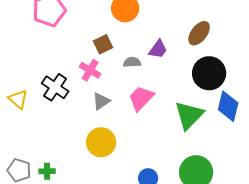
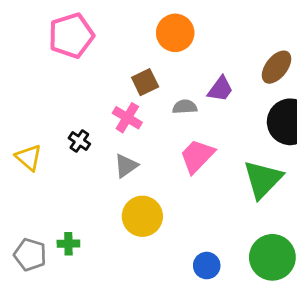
black cross: (55, 87) -> (79, 141), size x0.6
gray triangle: (101, 101) -> (126, 166), moved
green cross: (47, 171) -> (68, 244), moved

